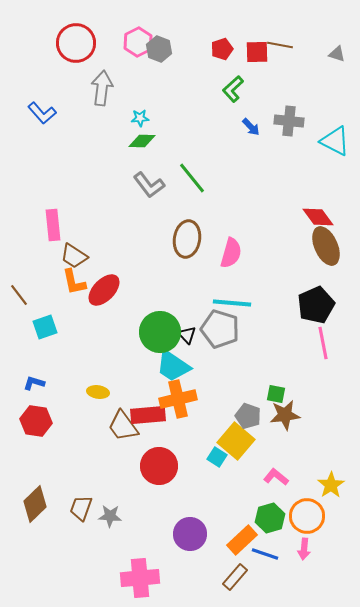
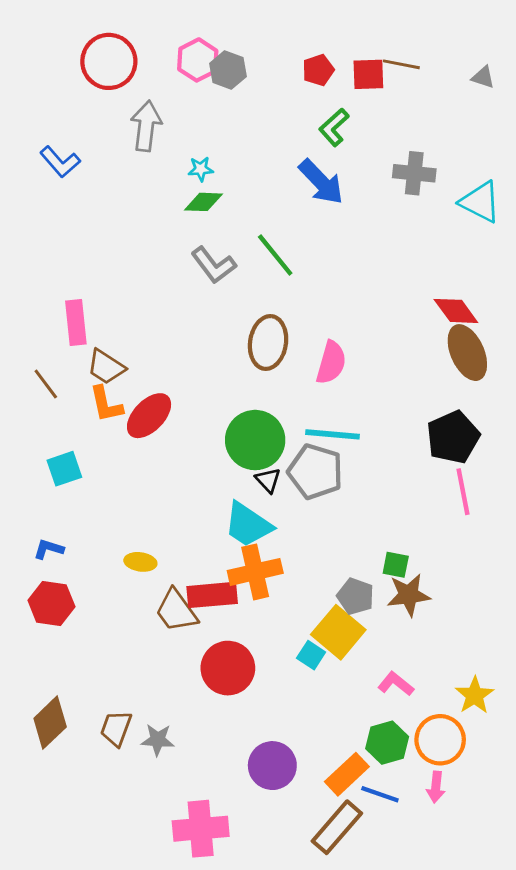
blue arrow: (251, 127) -> (321, 182), moved, size x1.8
brown line: (19, 295) -> (46, 384), moved
green circle: (160, 332) -> (255, 440), moved
brown rectangle: (235, 577) -> (337, 827), size x1.4

